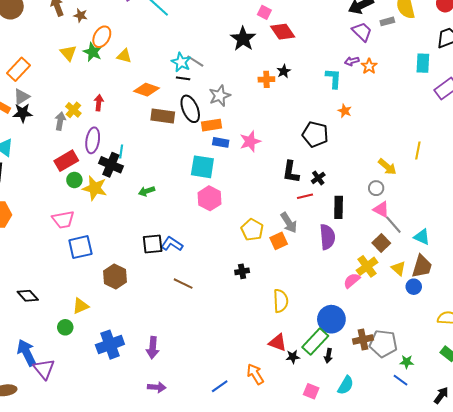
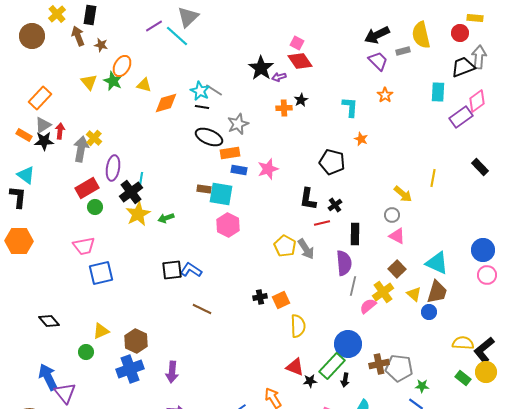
pink square: (264, 12) -> (297, 43), moved
purple arrow: (352, 61) -> (279, 77), moved
orange diamond: (147, 90) -> (166, 103), moved, turned -35
red arrow: (99, 103) -> (60, 131), moved
black ellipse: (190, 109) -> (209, 137), turned -44
brown rectangle: (163, 116) -> (204, 189), moved, size x0.6
gray arrow: (60, 121) -> (81, 149), size x1.4
black cross: (111, 165) -> (131, 192), turned 30
yellow star: (95, 188) -> (138, 214), moved, turned 30
gray line: (393, 225) -> (353, 286), moved, turned 54
yellow pentagon: (252, 230) -> (285, 246), moved
cyan triangle: (422, 237) -> (437, 263), size x1.4
orange square: (279, 241) -> (281, 300), moved
brown hexagon: (115, 277) -> (136, 341), moved

